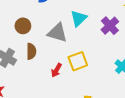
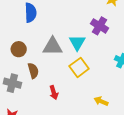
cyan triangle: (79, 18) -> (77, 43), moved
red arrow: (56, 70) -> (54, 93), moved, turned -32

